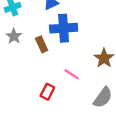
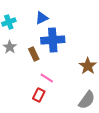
pink line: (72, 74) -> (47, 78), moved

